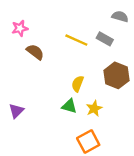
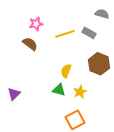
pink star: (20, 28) -> (36, 24), moved
yellow line: (76, 40) -> (65, 34), turned -42

